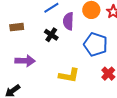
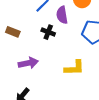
brown rectangle: (17, 27) -> (13, 32), turned 40

